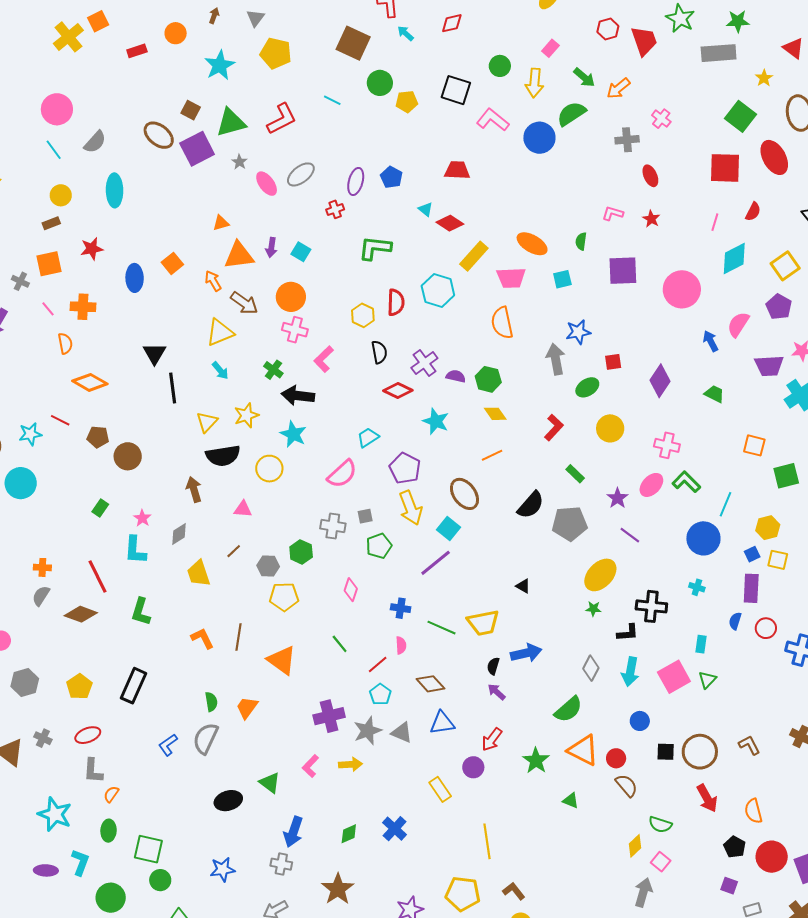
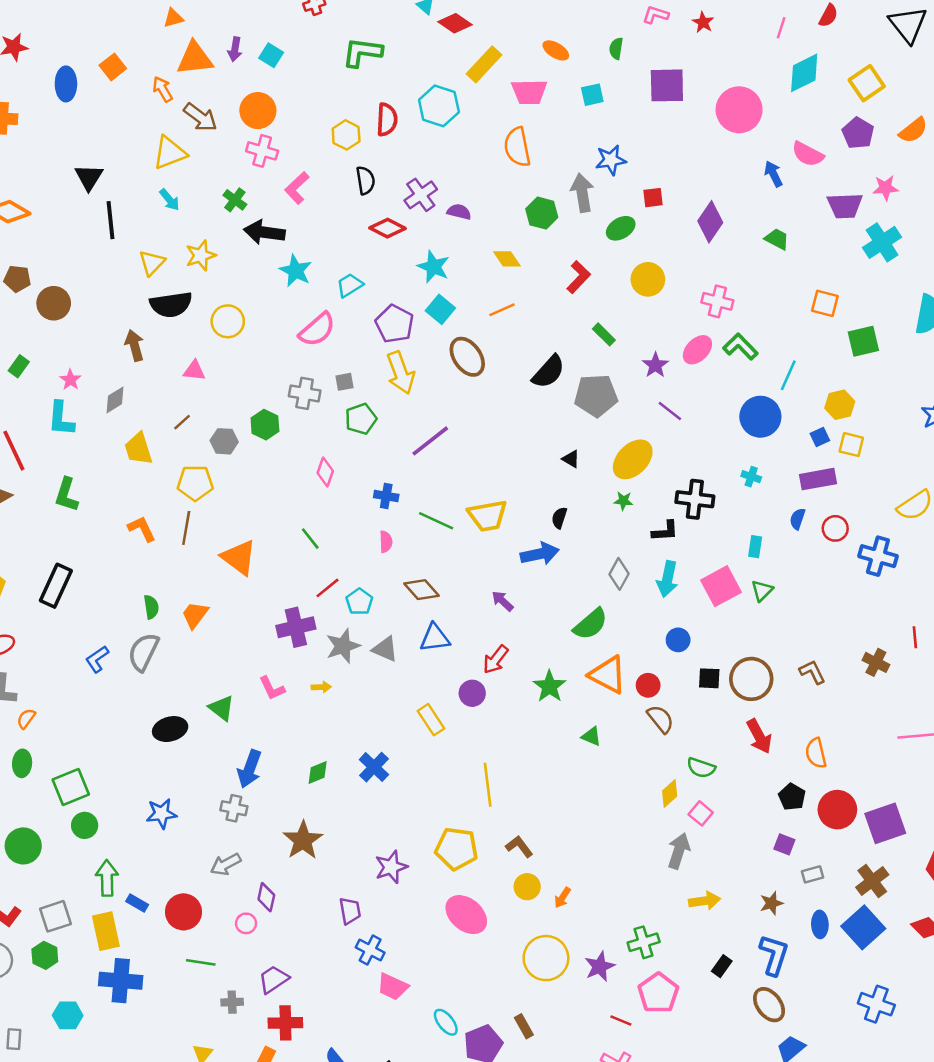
orange ellipse: (532, 244) -> (556, 50), size x0.7
pink semicircle: (738, 324) -> (808, 154), turned -96
green hexagon: (488, 379) -> (542, 213), moved
cyan star: (293, 434) -> (296, 271), moved
cyan square: (449, 529) -> (440, 309), moved
black triangle: (523, 586) -> (571, 459), moved
purple rectangle: (751, 588) -> (818, 479), turned 76
yellow pentagon: (284, 597) -> (195, 483), moved
red line: (378, 665) -> (328, 588), moved
black semicircle: (493, 666) -> (559, 518), moved
yellow arrow: (351, 764) -> (321, 687), size x0.7
pink L-shape: (311, 766) -> (272, 688), turned -70
green square: (148, 849) -> (71, 787), turned -36

